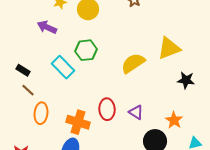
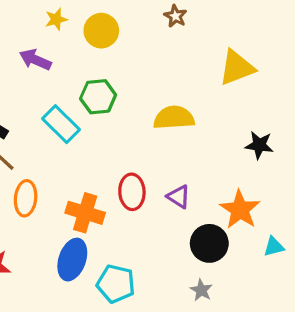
yellow triangle: (169, 48) -> (237, 68), moved
yellow semicircle: (133, 63) -> (174, 118), turned 30
orange star: (174, 120) -> (240, 210), size x1.4

